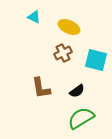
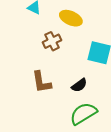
brown cross: (63, 53) -> (52, 41), moved

